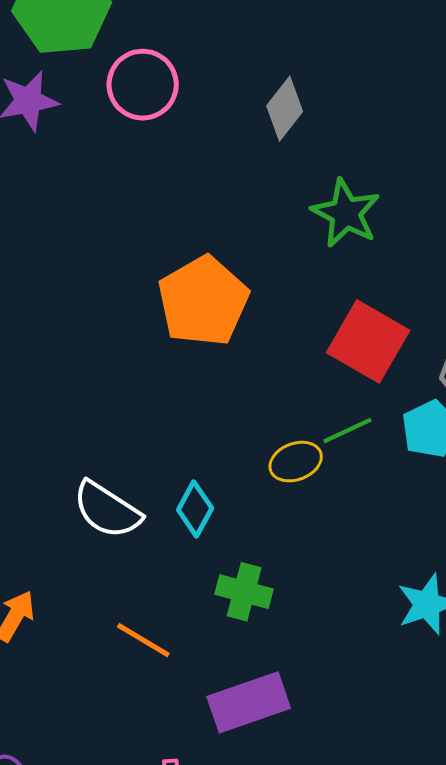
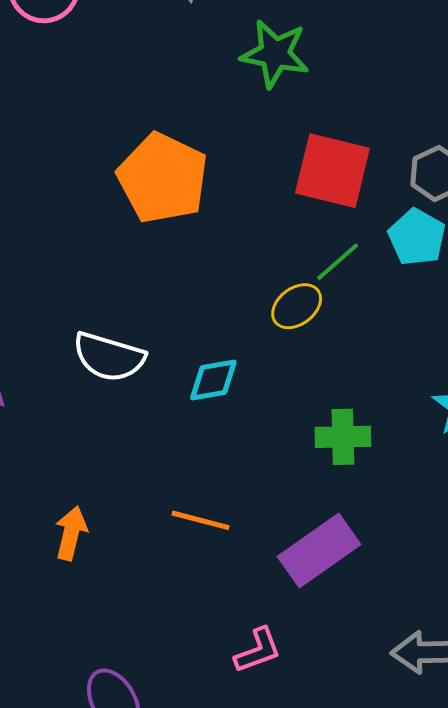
cyan diamond: (195, 509) -> (213, 380), turned 68
white semicircle: (107, 510) -> (109, 357), moved
green cross: (244, 592) -> (343, 437), moved

